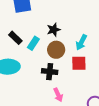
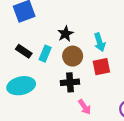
cyan arrow: (81, 42) -> (100, 42), turned -35

